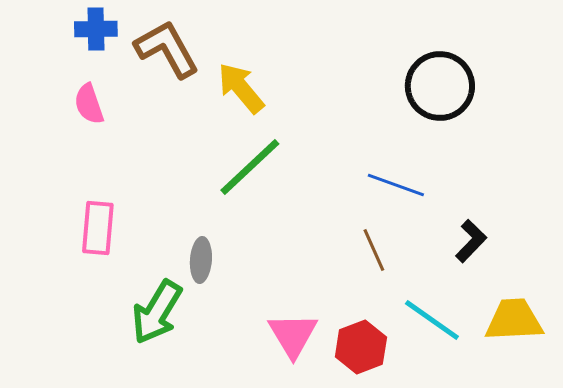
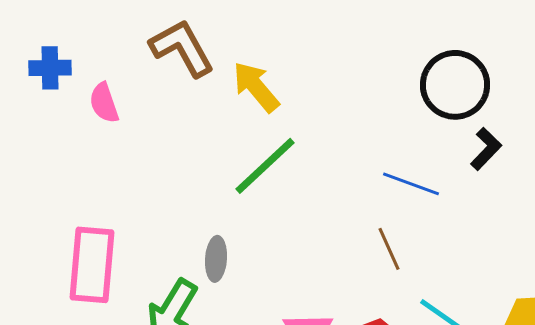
blue cross: (96, 29) -> (50, 68), moved
pink rectangle: (98, 228) -> (92, 265), moved, size x1.4
black L-shape: (471, 241) -> (486, 149), moved

